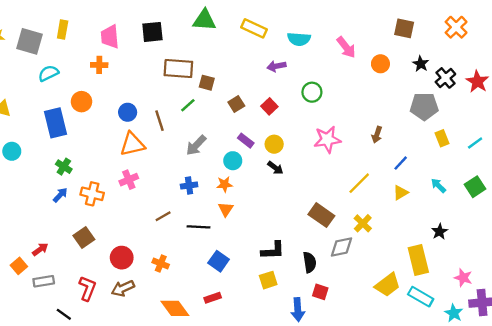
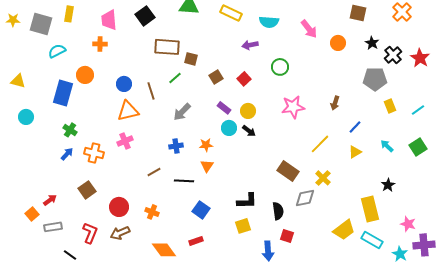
black square: (152, 32) -> (145, 16), turned -30
blue rectangle: (56, 123) -> (63, 93), turned 30
cyan circle: (233, 161) -> (229, 128), moved

